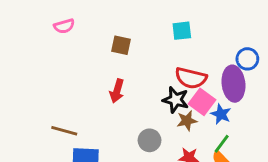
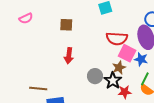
black star: (176, 100) -> (113, 81), moved, turned 30
gray circle: (150, 140) -> (95, 76), moved

